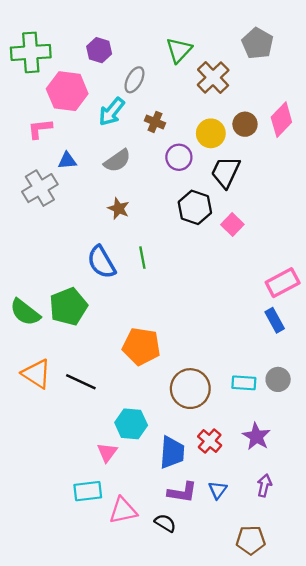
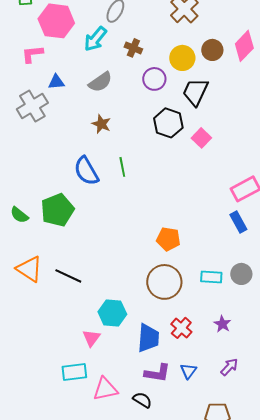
green semicircle: (25, 312) -> (19, 215), size x0.7
orange pentagon: (141, 346) -> (168, 239), moved, size x0.7
purple star: (256, 436) -> (222, 324), size x0.7
purple arrow: (264, 485) -> (229, 367), turned 30

